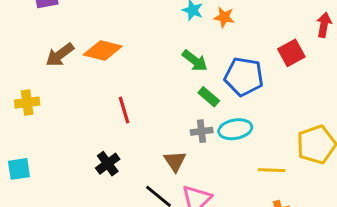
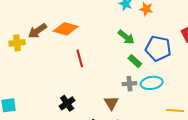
yellow cross: (27, 103) -> (17, 43), moved
red line: (124, 110) -> (80, 58), moved

